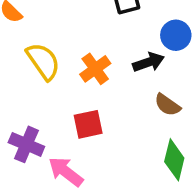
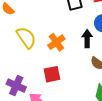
black arrow: (148, 62) -> (87, 39), turned -72

